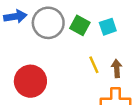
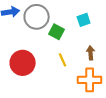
green square: (80, 25) -> (57, 32), moved
yellow line: (94, 65) -> (63, 60), moved

